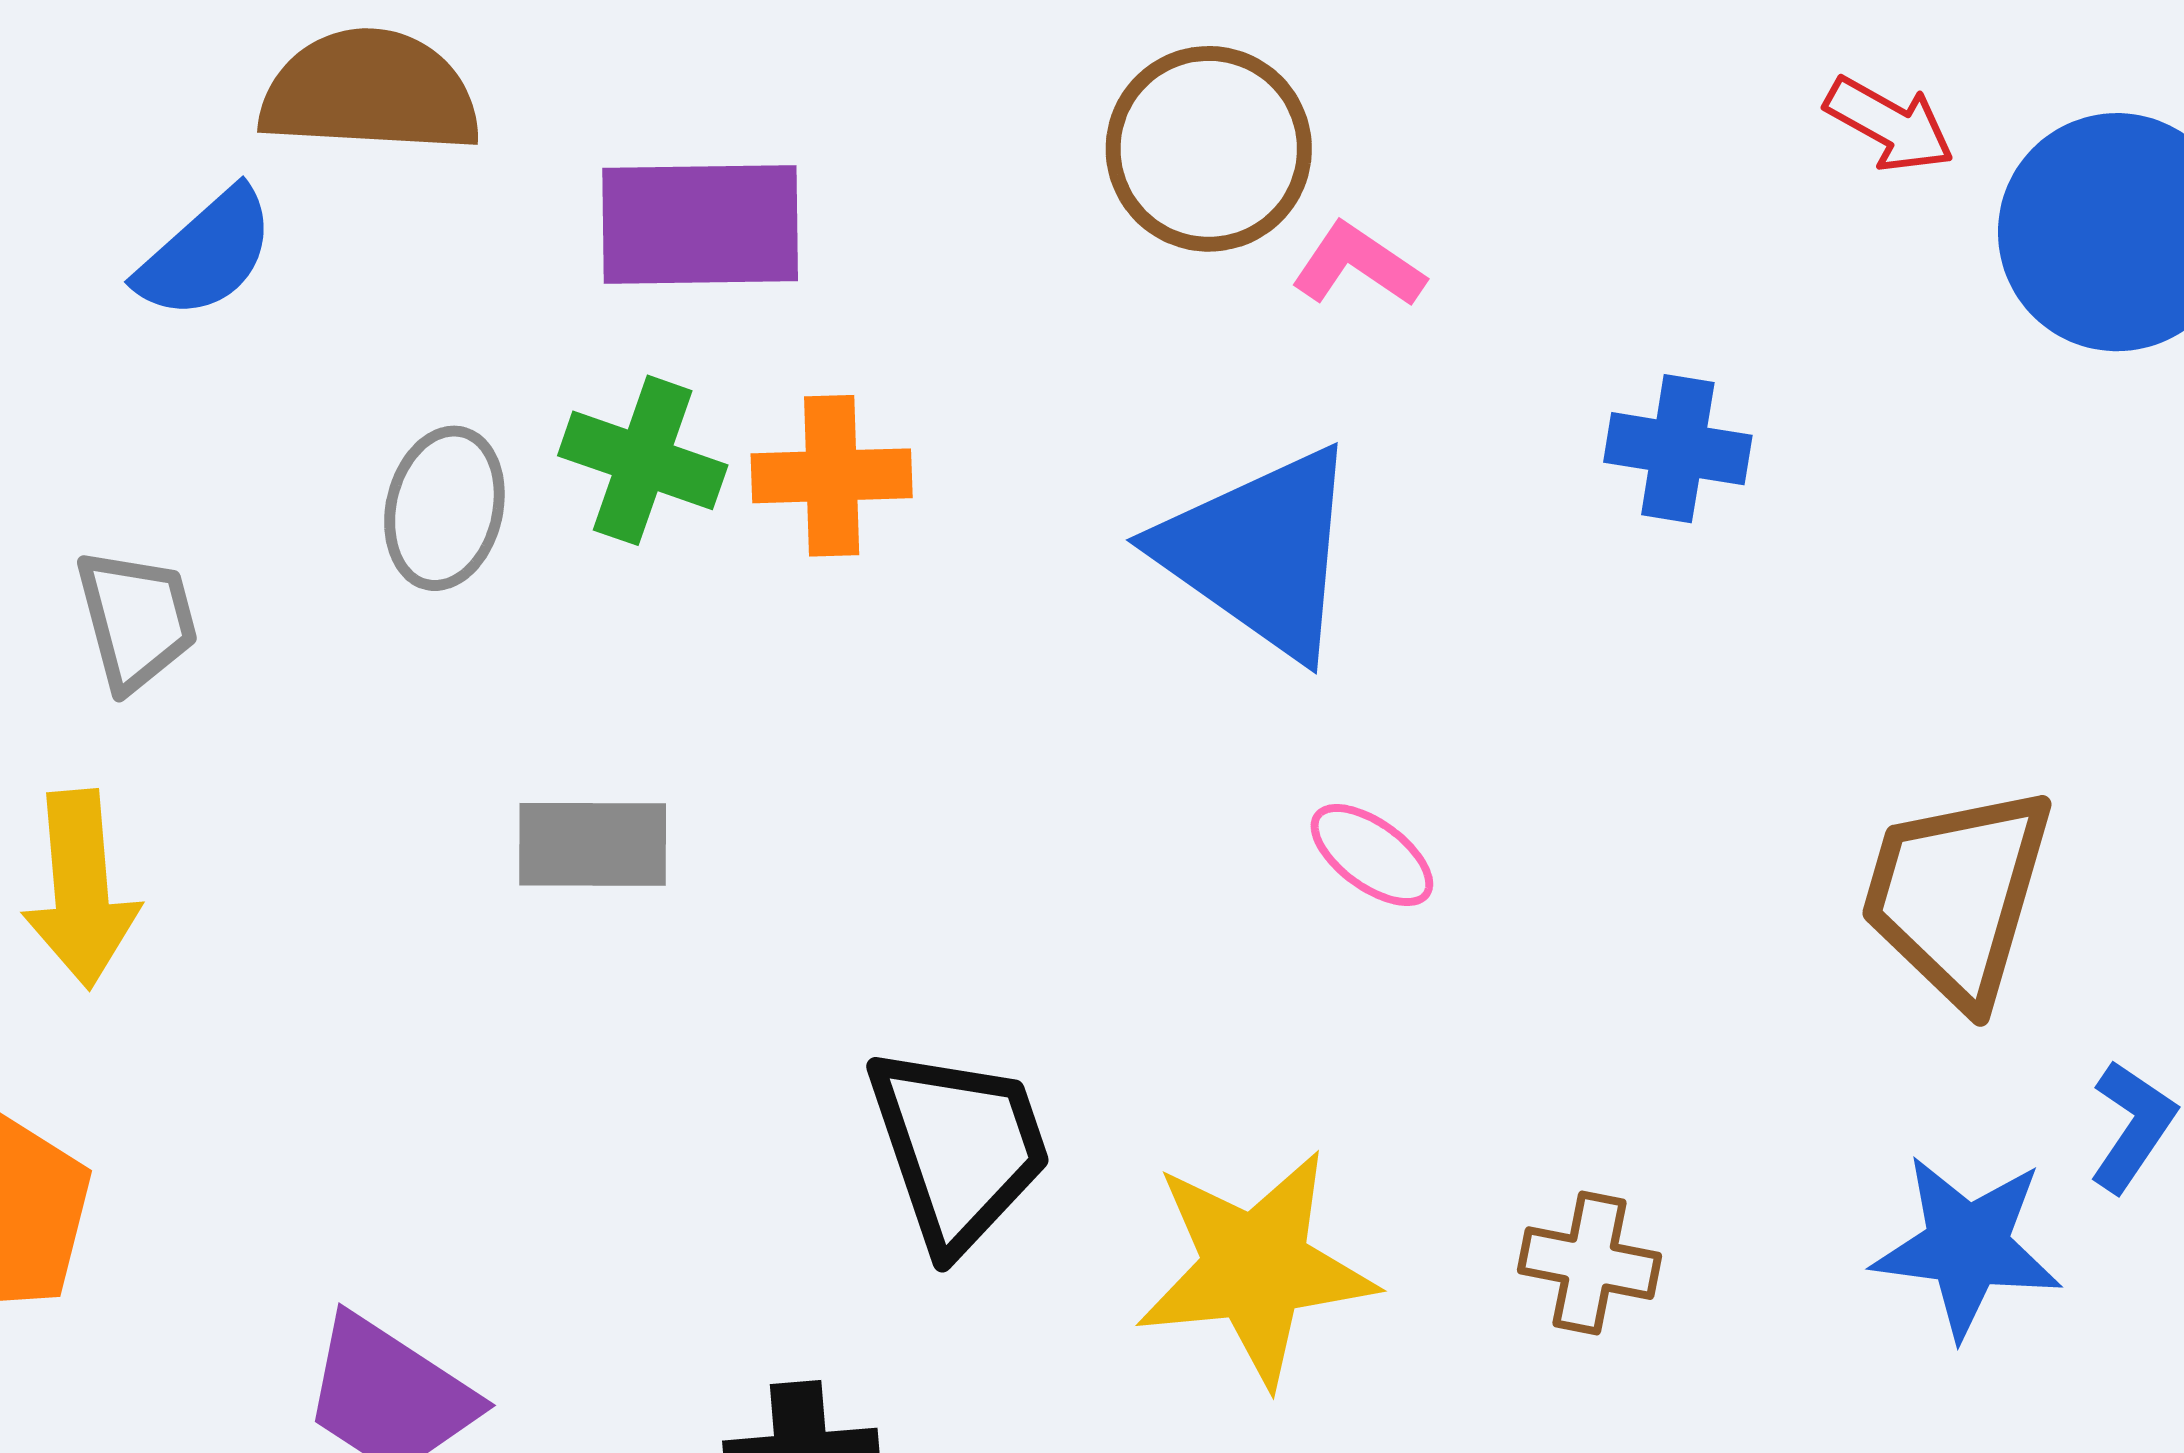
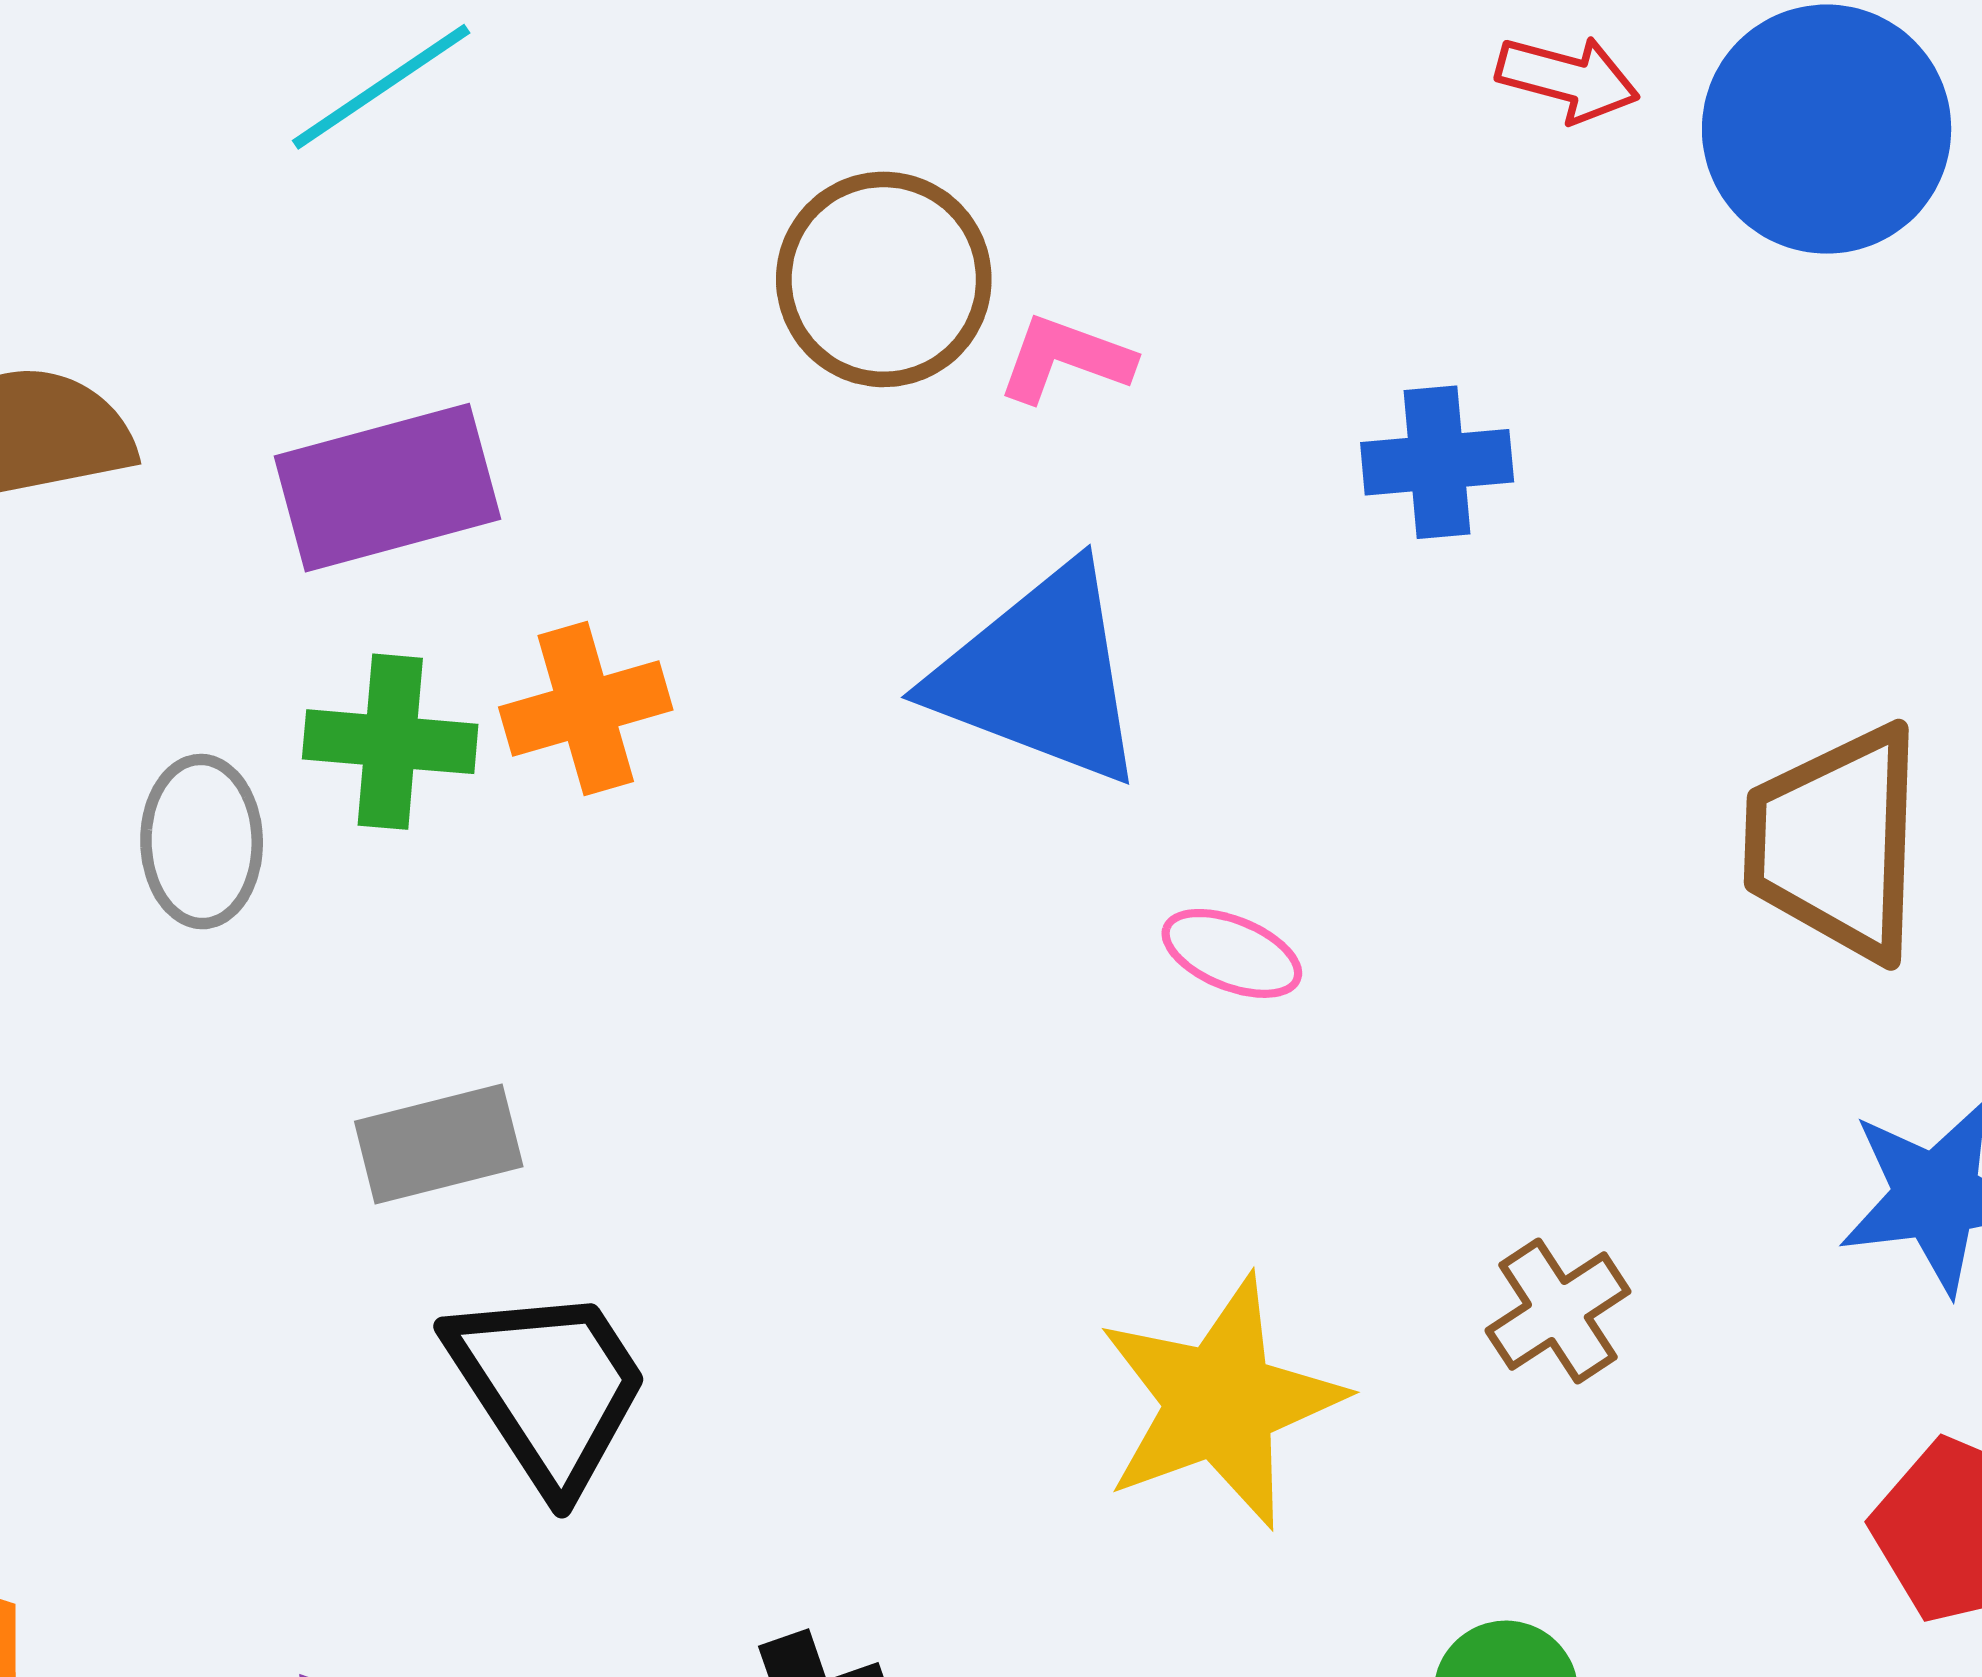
black trapezoid: (959, 1148) -> (549, 1387), moved
brown cross: (1590, 1263) -> (1558, 1311), turned -30

